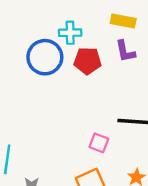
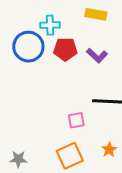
purple L-shape: (125, 51) -> (97, 56), moved, turned -35
pink square: (99, 143) -> (76, 120), turned -30

